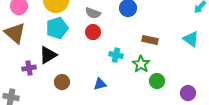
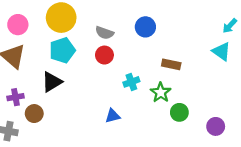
cyan triangle: (191, 39) -> (222, 52), moved
cyan cross: (116, 55) -> (131, 82), turned -32
purple cross: (29, 68) -> (15, 97), moved
brown circle: (62, 82) -> (34, 114), moved

